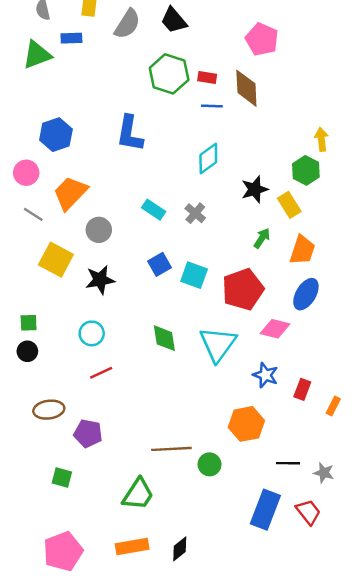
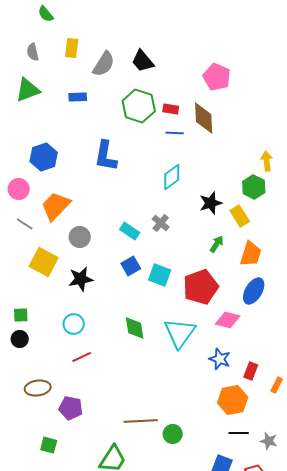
blue rectangle: (71, 38) -> (78, 97), moved
cyan rectangle: (154, 210) -> (130, 231), moved
orange hexagon: (246, 424) -> (233, 400), moved

